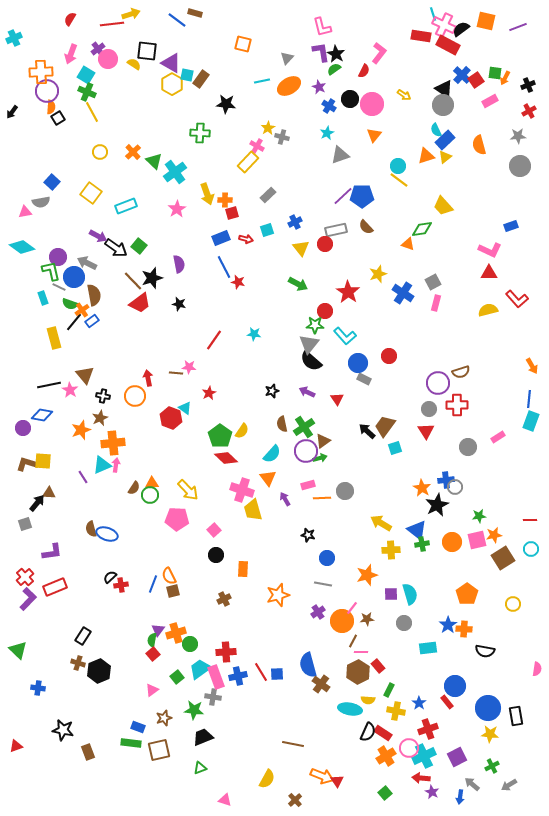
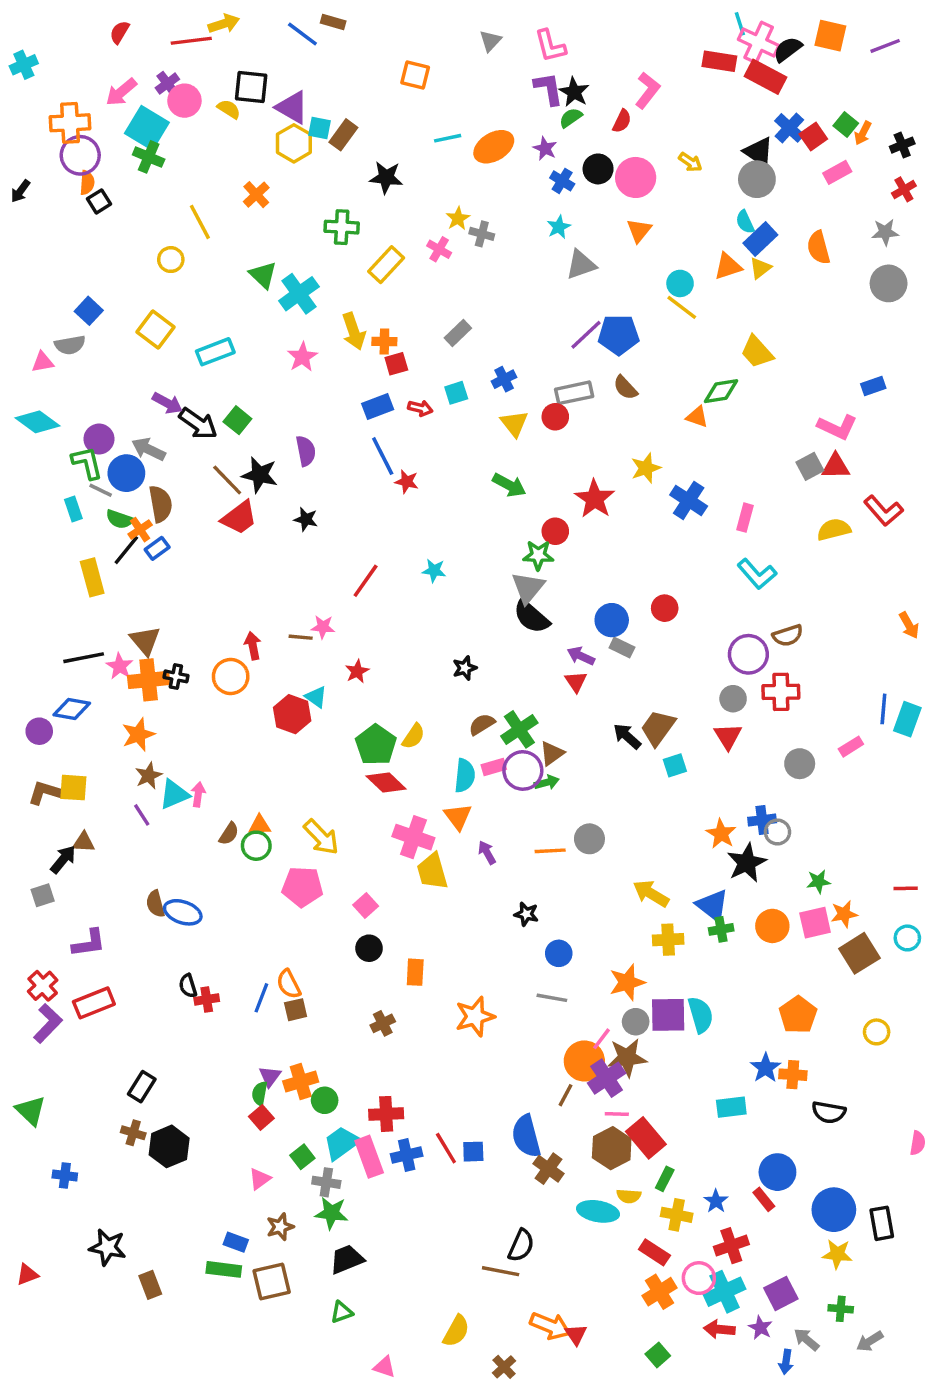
pink arrow: (71, 54) -> (121, 92), turned 30
gray triangle: (287, 58) -> (490, 41), moved
green square: (495, 73) -> (846, 125), turned 32
cyan square: (86, 75) -> (147, 128), size x1.4
yellow line: (92, 112) -> (200, 222), moved
orange cross: (133, 152) -> (256, 195), moved
yellow rectangle: (248, 162) -> (386, 265), moved
black star: (152, 278) -> (260, 475), turned 30
gray square: (433, 282) -> (810, 466), moved
cyan L-shape: (345, 336) -> (757, 574), moved
purple arrow: (307, 392) -> (581, 656), moved
blue line: (529, 399) -> (883, 709), moved
brown star: (100, 418) -> (149, 776), moved
brown semicircle: (282, 424) -> (482, 724), turned 70
orange cross: (113, 443) -> (149, 680), moved
cyan semicircle: (272, 454) -> (465, 776), turned -36
pink rectangle: (308, 485) -> (494, 767), moved
black semicircle: (110, 577) -> (188, 986), turned -64
purple square: (391, 594) -> (668, 1015), size x1.6
purple cross: (318, 612) -> (607, 1078), moved, size x1.5
brown star: (367, 619) -> (627, 1058), size x1.6
gray circle: (404, 623) -> (636, 1022), moved
brown line: (353, 641) -> (566, 1095), moved
red rectangle: (378, 666) -> (646, 1138), size x1.6
gray cross: (213, 697) -> (326, 1182), moved
black semicircle: (368, 732) -> (521, 1246), moved
green cross: (492, 766) -> (841, 1309), turned 32
purple star: (432, 792) -> (760, 1328), moved

